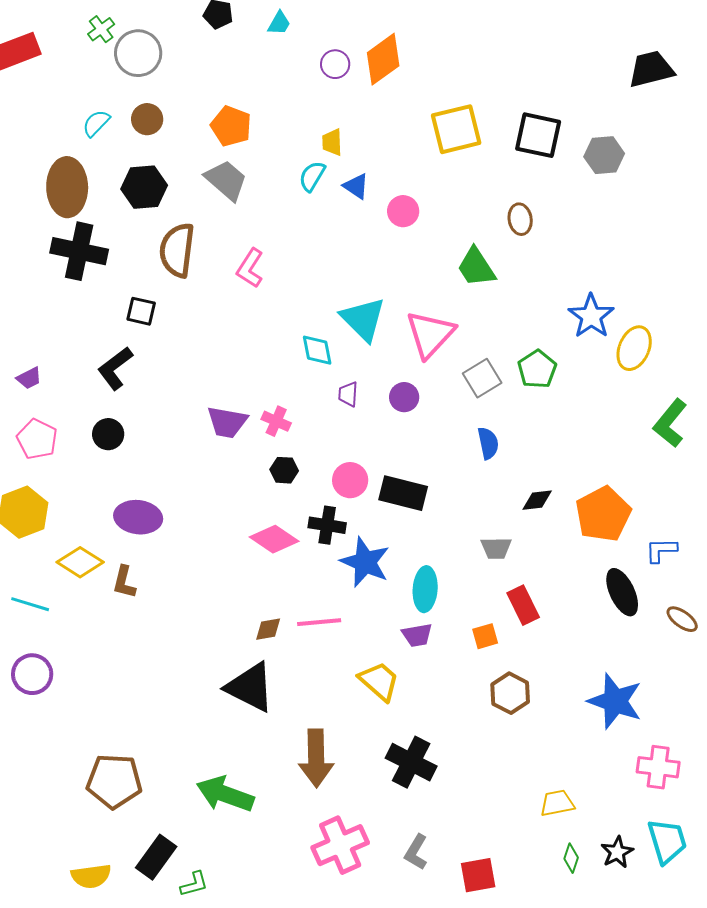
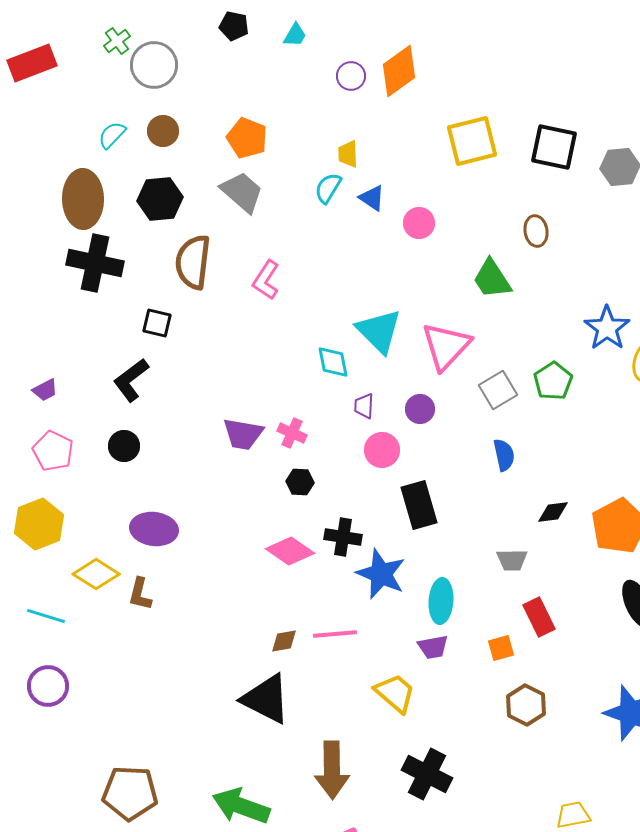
pink circle: (350, 480) -> (382, 450), moved
black rectangle: (403, 493) -> (419, 505), turned 60

